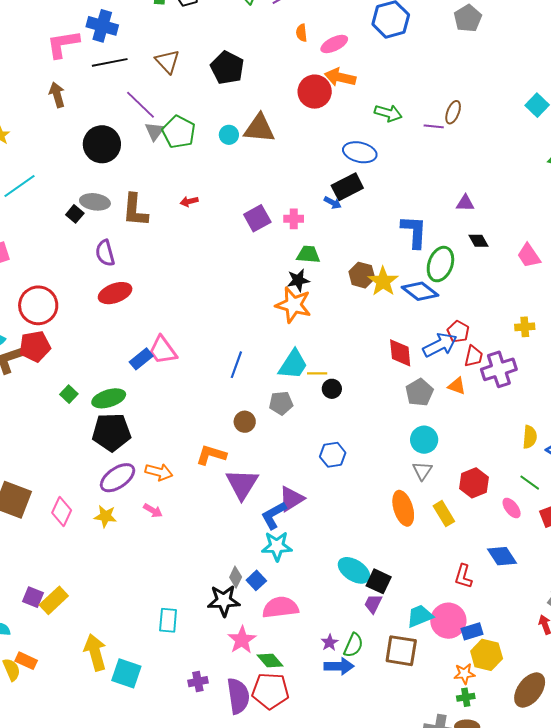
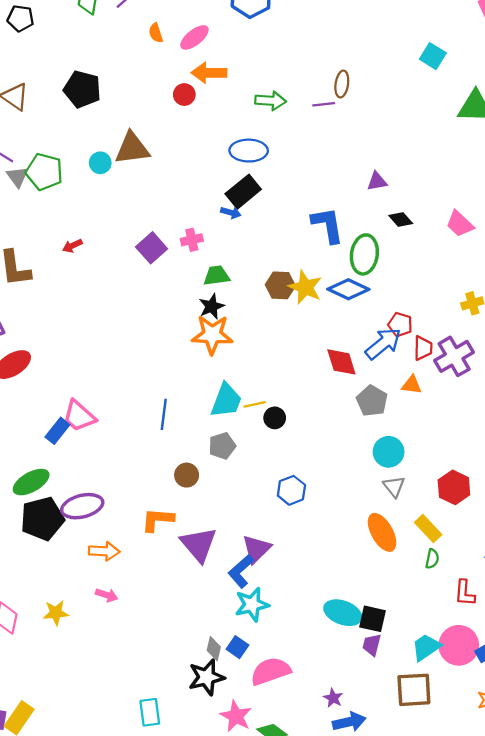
red circle: (315, 92) -> (184, 95), size x0.6
purple ellipse: (118, 478) -> (82, 506), moved, turned 33
green semicircle: (353, 645) -> (432, 559), moved, size x0.7

